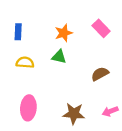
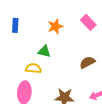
green triangle: (59, 57) -> (44, 51), moved
yellow semicircle: (25, 62) -> (33, 68), moved

